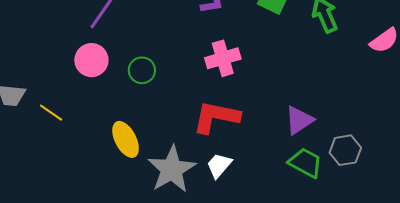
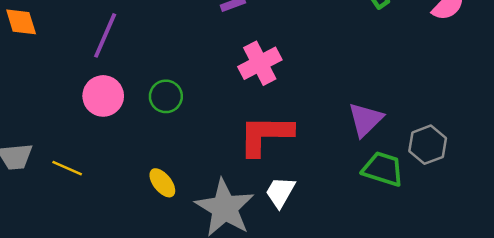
yellow ellipse: (126, 139) -> (162, 183), size x0.7

